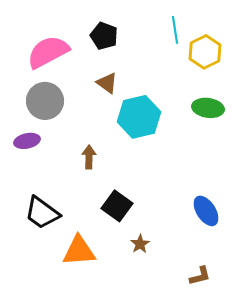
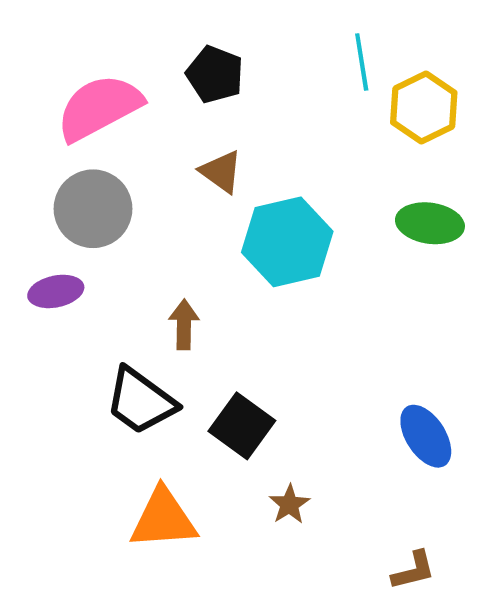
black trapezoid: (42, 213) -> (141, 401), moved

